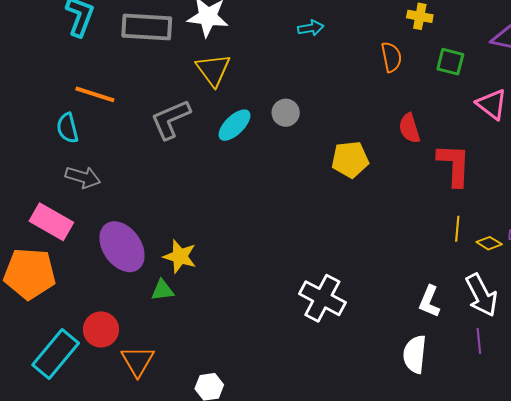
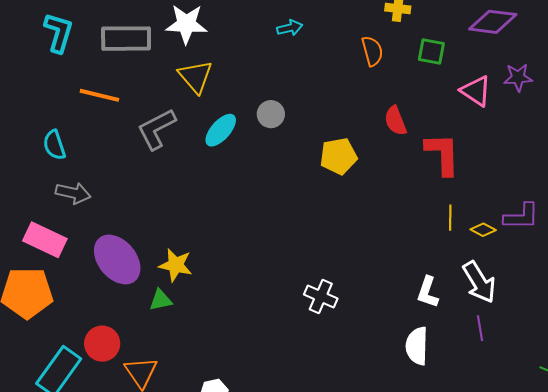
orange line: (95, 94) -> (99, 95), moved
white cross: (322, 298) -> (321, 297), size x0.7

